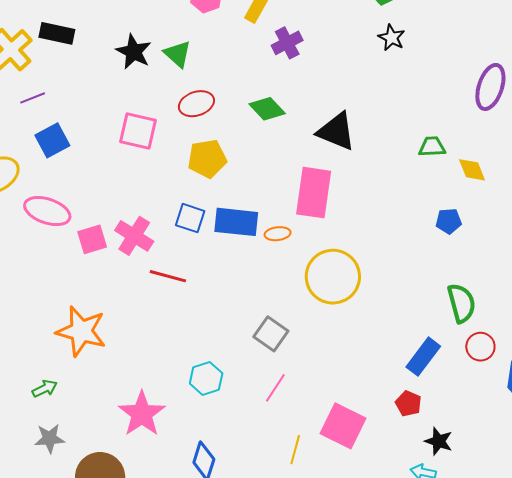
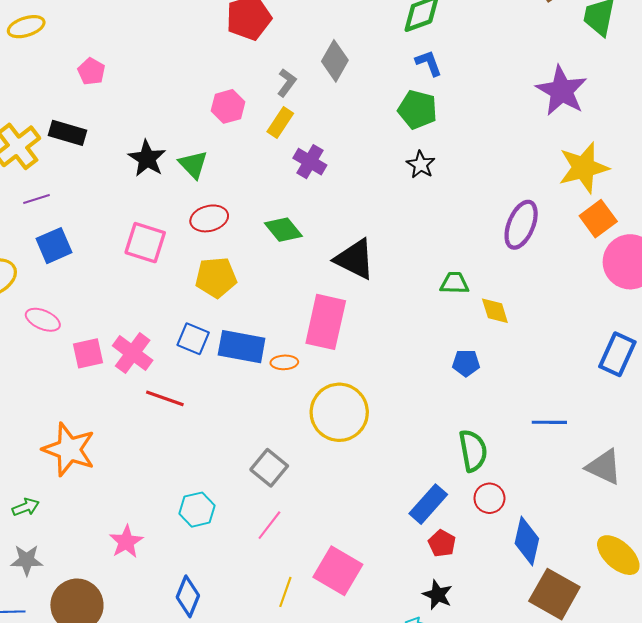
purple cross: (287, 43) -> (310, 162), turned -36
pink ellipse: (47, 211) -> (43, 320), size x0.7
red pentagon: (408, 403) -> (442, 543), moved
pink star: (142, 414) -> (126, 542), size x0.7

